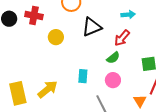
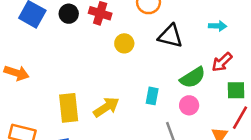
black triangle: (92, 27) -> (170, 36), turned 30
red arrow: (122, 38) -> (222, 62), moved
green semicircle: (113, 58) -> (193, 78), size x1.5

